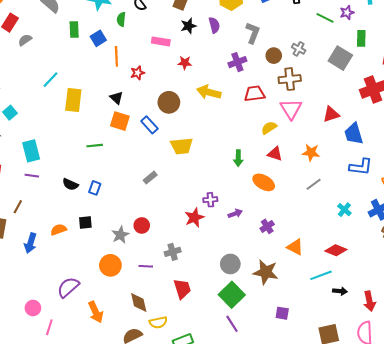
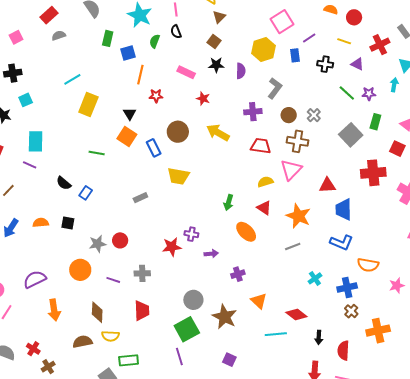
orange star: (311, 153) -> (298, 216), size x1.4
black arrow: (340, 291) -> (319, 337), moved, turned 72

